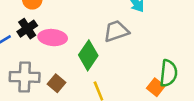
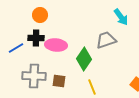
black cross: (27, 29) -> (36, 38), turned 35
brown square: (56, 83) -> (59, 81), turned -32

